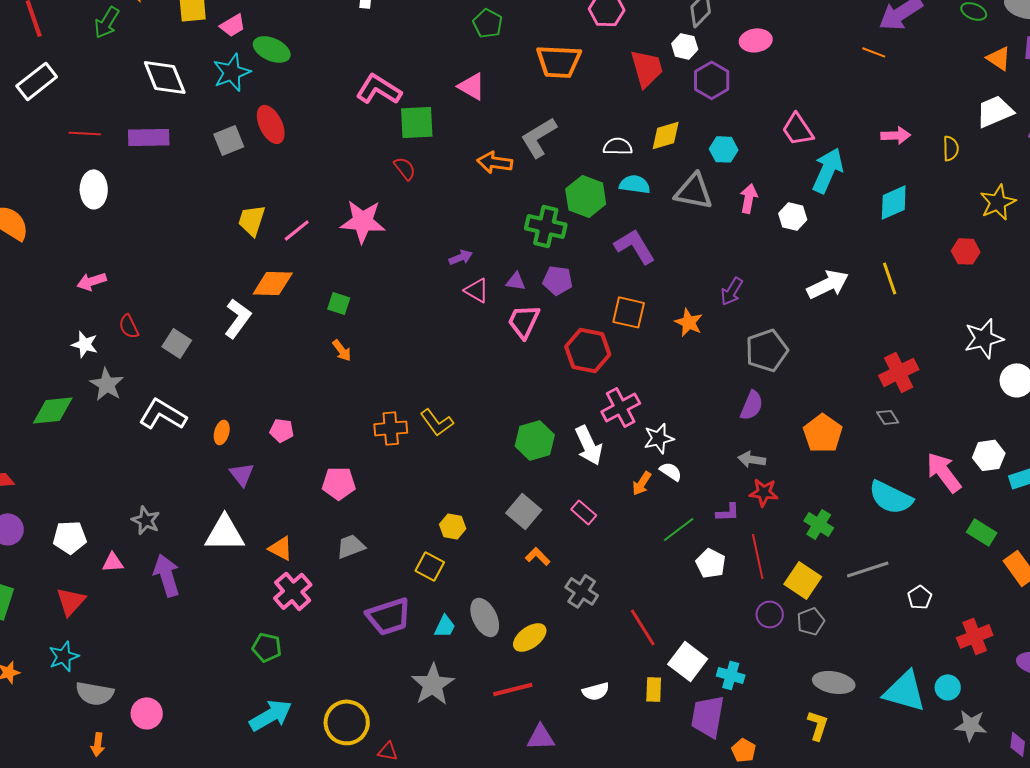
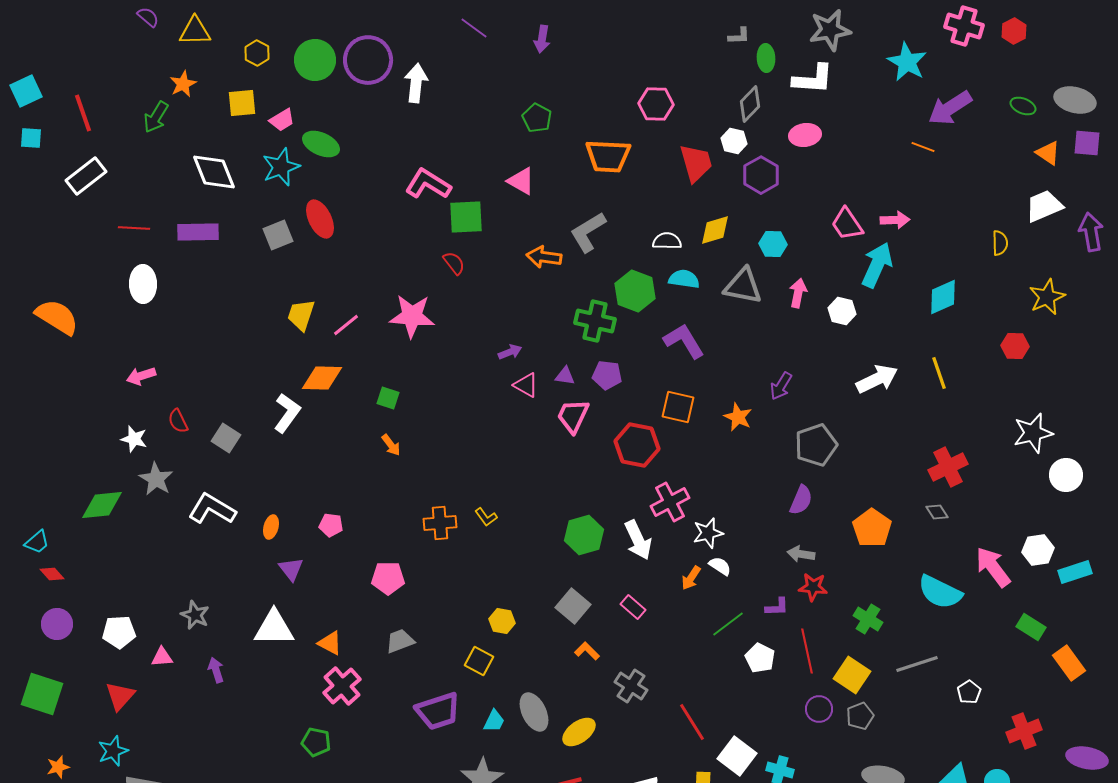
pink arrow: (896, 135) -> (895, 220), moved
yellow L-shape: (437, 422) -> (486, 517), size x0.7
purple arrow: (167, 575) -> (216, 670), size x0.6

